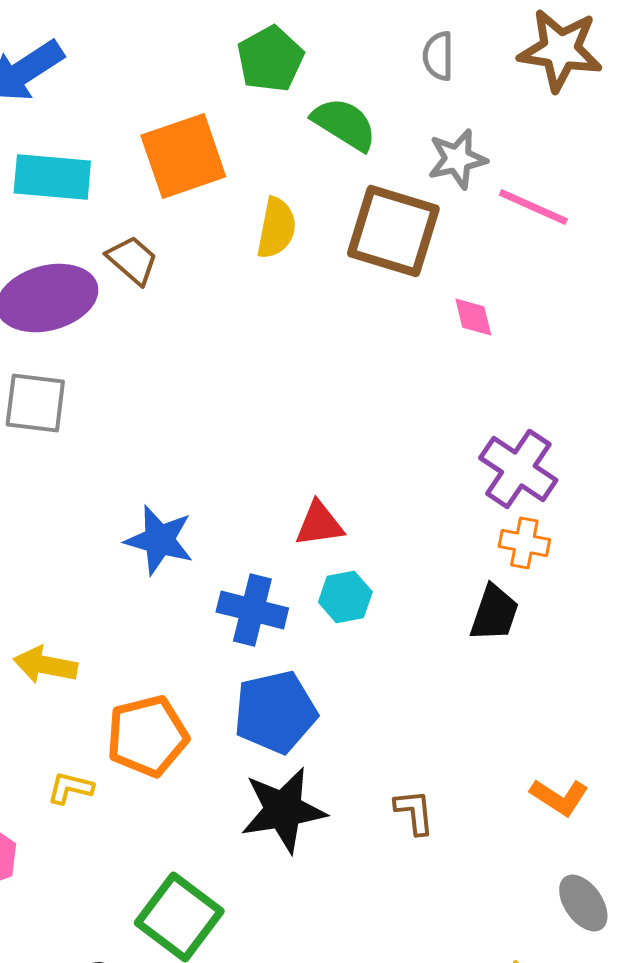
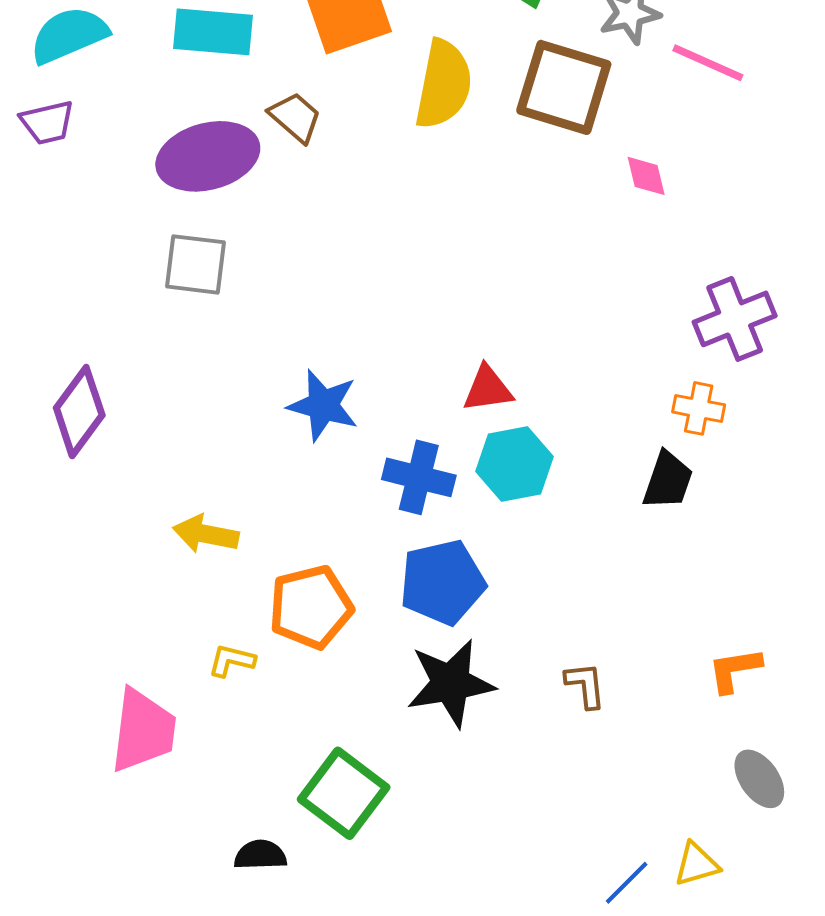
yellow semicircle: (276, 228) -> (443, 84), size x1.4
purple cross: (518, 469) -> (735, 319), moved, turned 34
cyan hexagon: (345, 597) -> (514, 464), size x1.4
orange L-shape: (559, 797) -> (735, 670), turned 138

